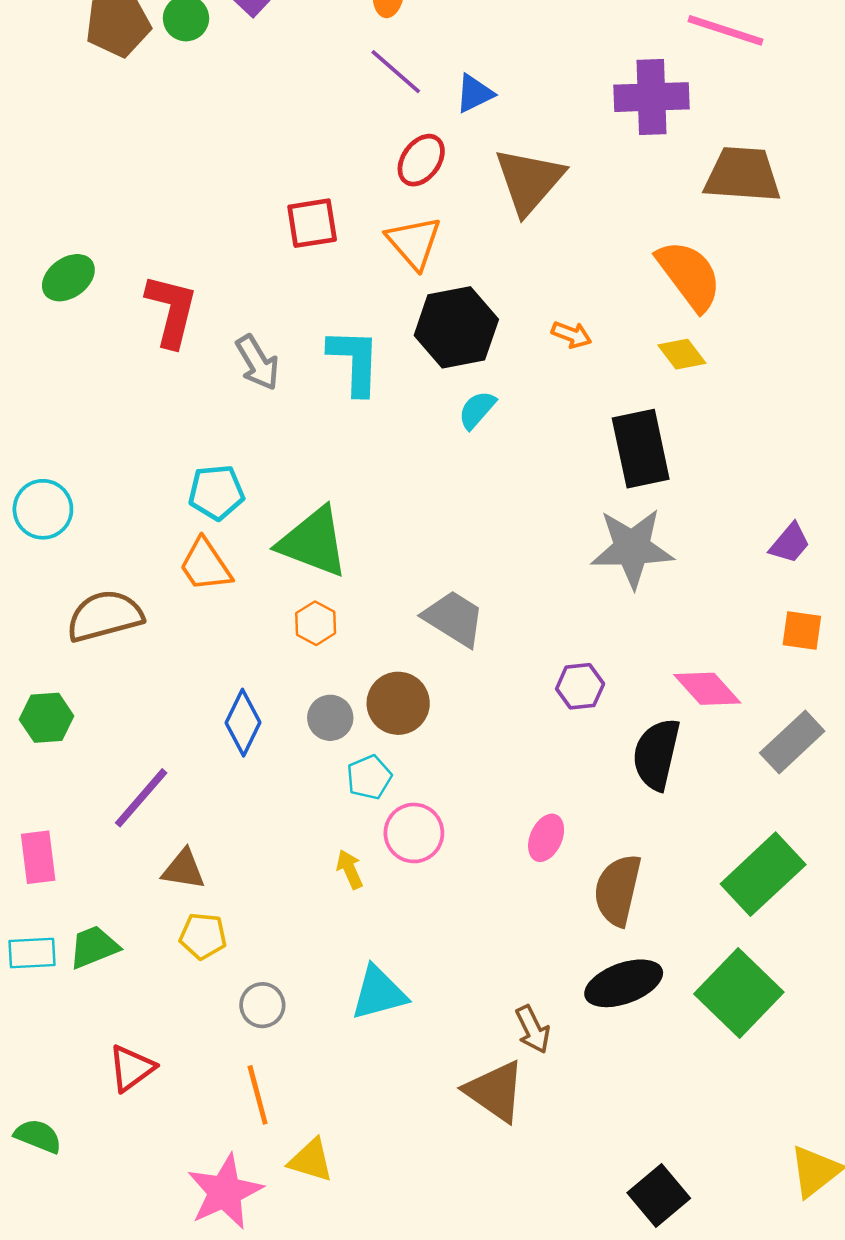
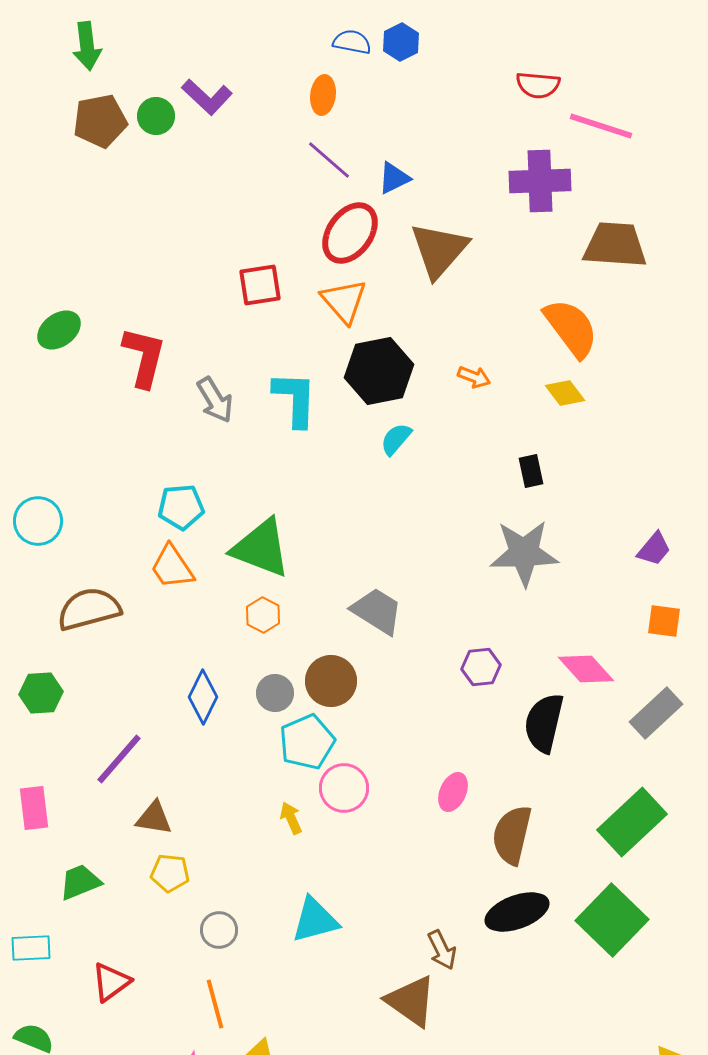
red ellipse: (421, 160) -> (350, 233), size x1.4
black rectangle: (641, 449) -> (531, 471), size x0.5
cyan pentagon: (369, 777) -> (307, 742), size x1.5
cyan rectangle: (32, 953) -> (31, 948), moved

